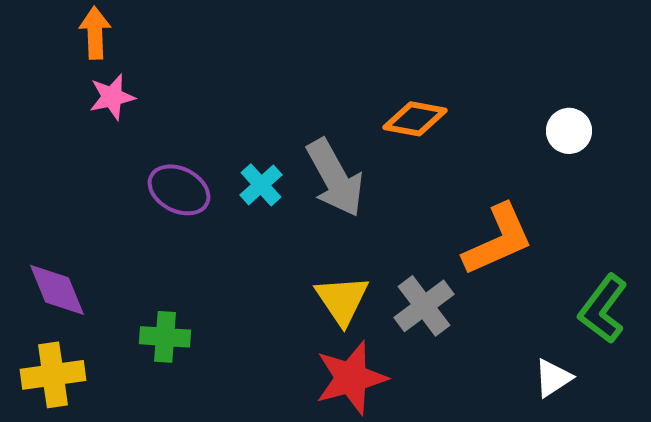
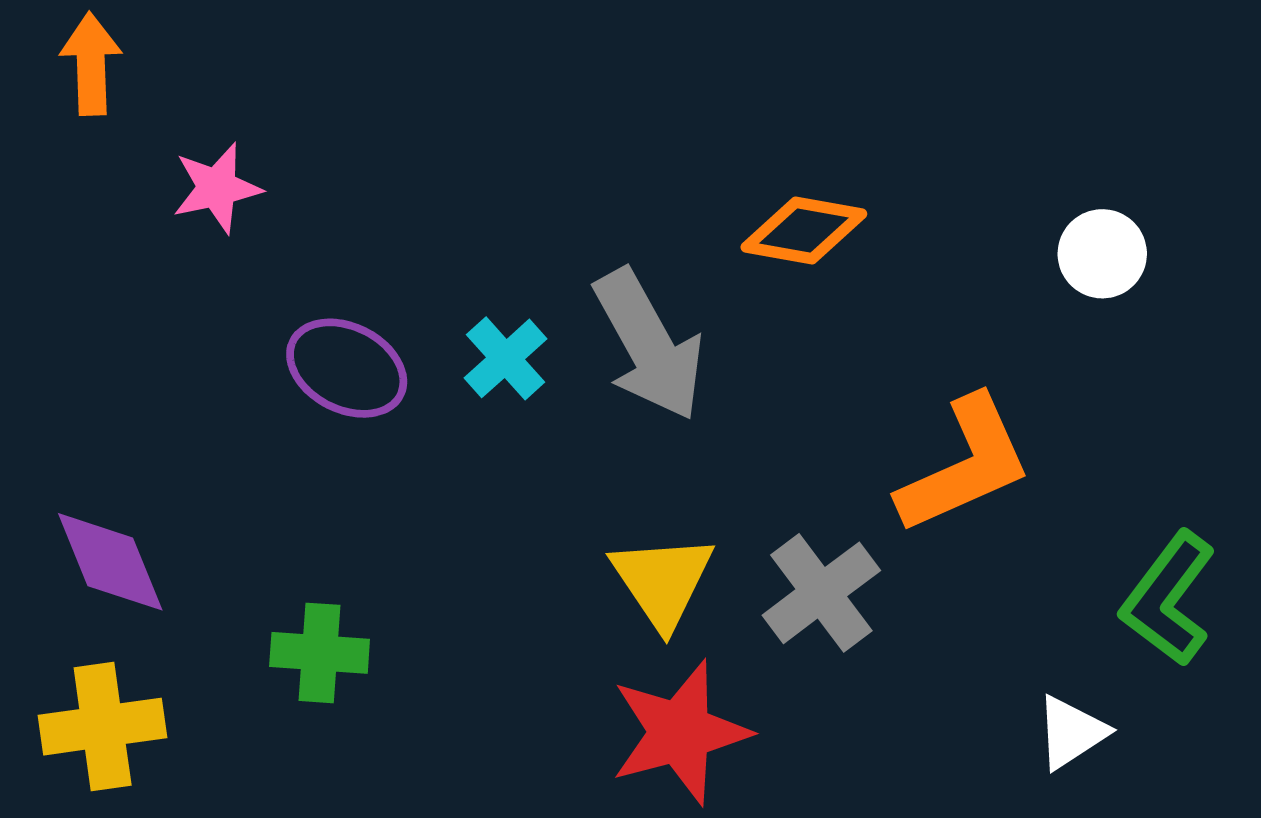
orange arrow: (95, 33) -> (91, 64), moved

